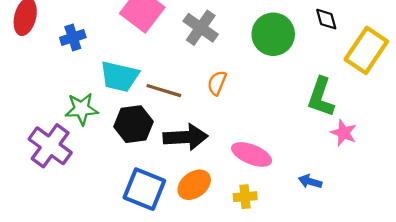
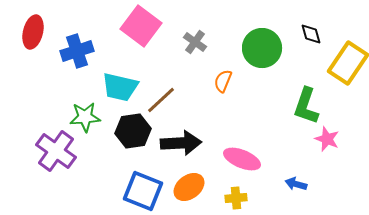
gray cross: (201, 28) -> (195, 42), size x0.7
blue cross: (73, 37) -> (77, 51), size x1.4
orange semicircle: (217, 83) -> (223, 81), moved
brown line: (164, 91) -> (161, 100), turned -60

